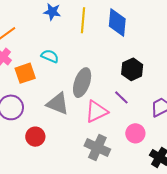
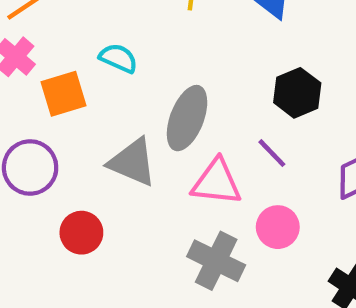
pink triangle: (96, 111) -> (217, 182), turned 30
pink circle: (135, 133) -> (278, 227), moved

